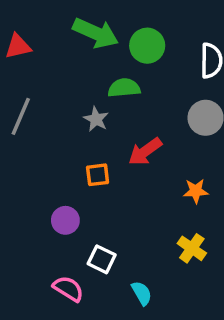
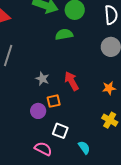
gray star: (96, 119) -> (42, 79), moved
red arrow: (145, 151) -> (72, 81), moved, turned 102
orange square: (98, 175) -> (54, 101), moved

